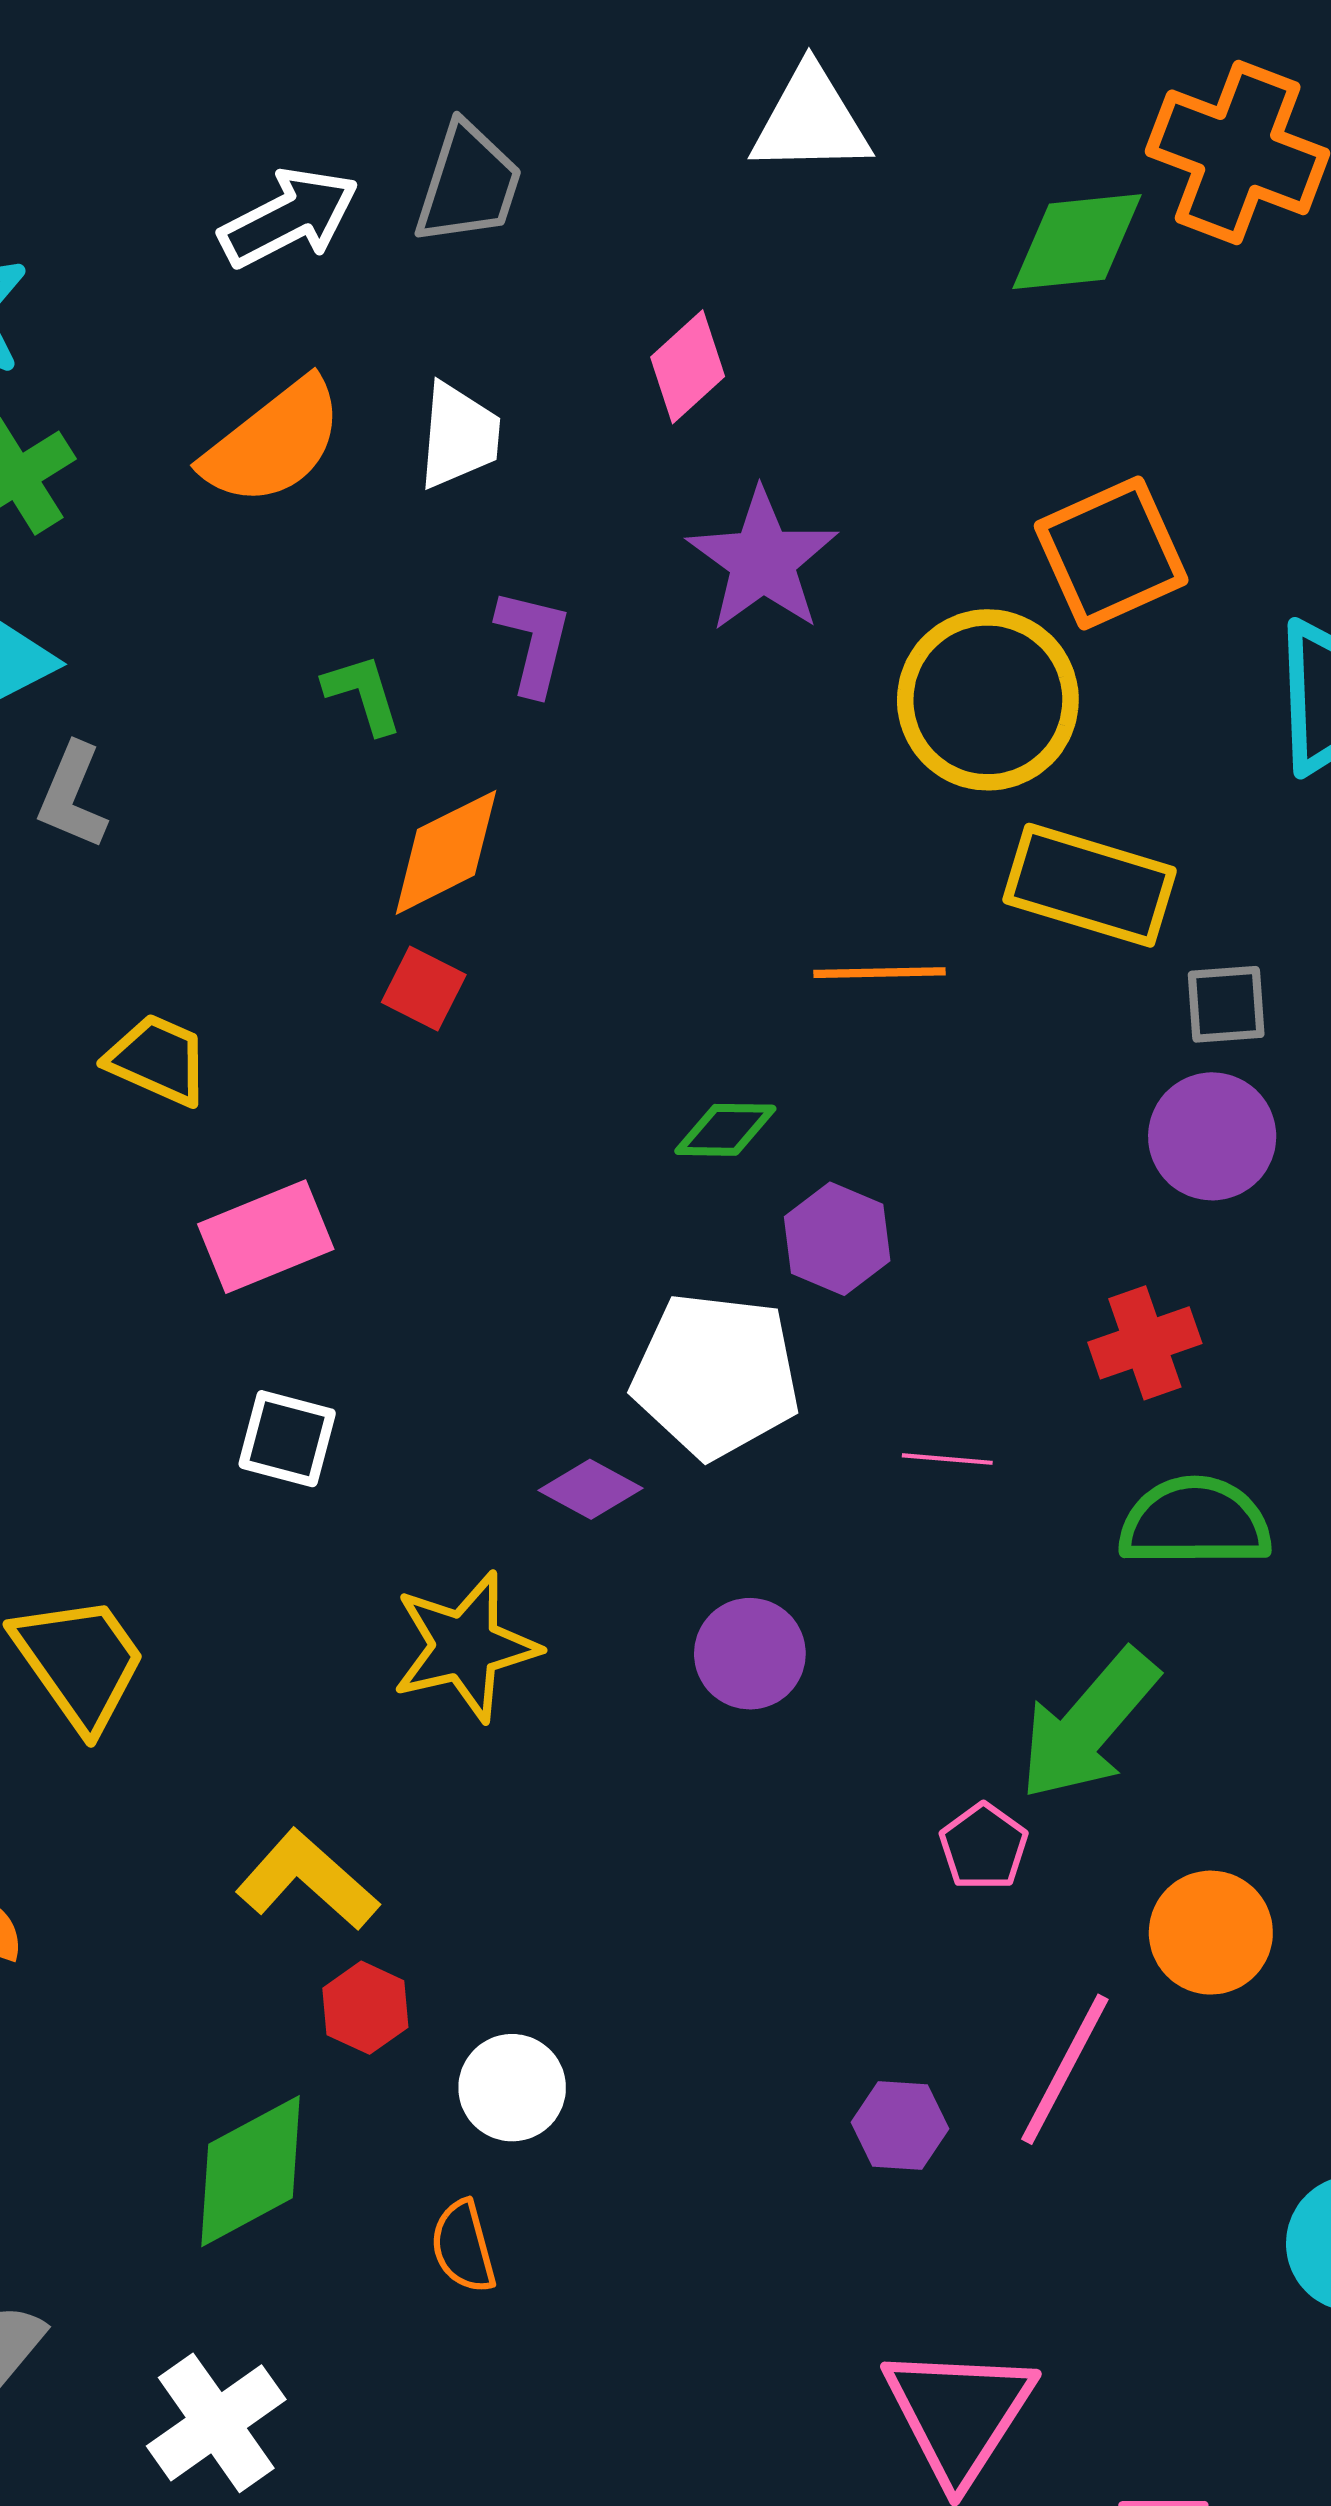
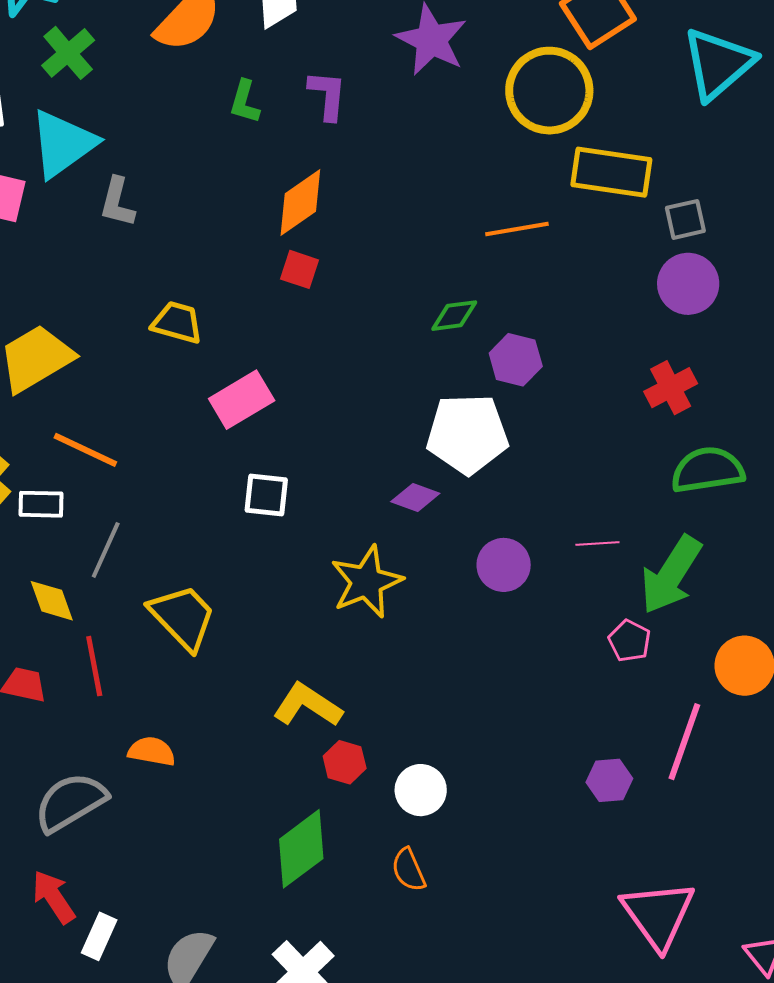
green L-shape: (363, 694) -> (245, 102), moved, turned -138
pink line: (947, 1459) -> (597, 543), moved

